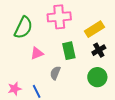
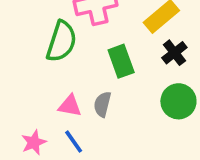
green semicircle: (23, 28) -> (61, 41), moved
pink triangle: (37, 53) -> (70, 106), moved, turned 40

